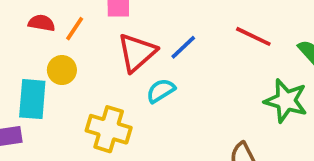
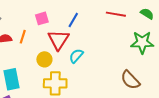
blue line: (183, 47) -> (73, 20), moved
yellow circle: (62, 70) -> (44, 59), moved

